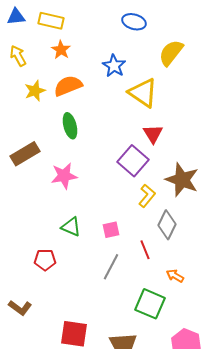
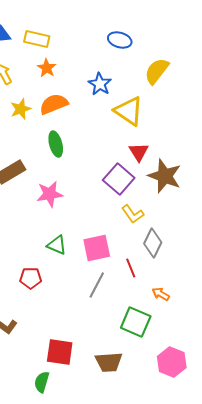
brown star: (182, 180) -> (165, 176), moved
yellow L-shape: (147, 196) -> (133, 214), turned 105
pink square: (111, 230) -> (97, 248), size x1.6

